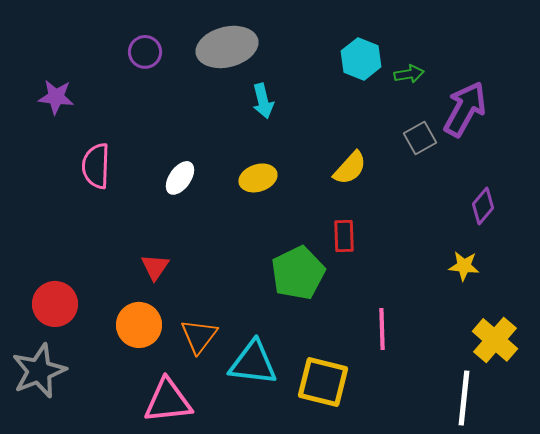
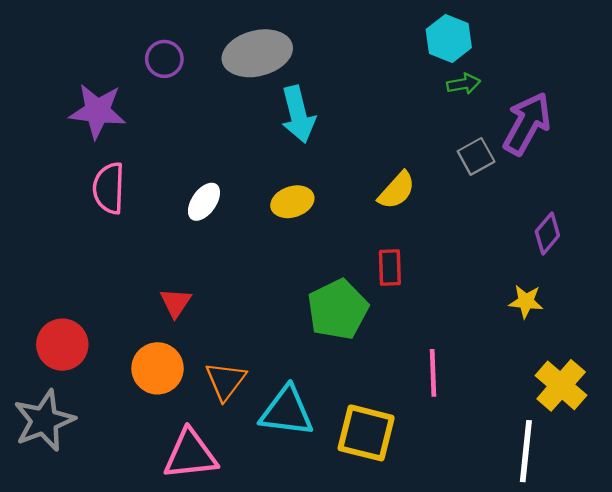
cyan hexagon: (361, 59) -> (449, 39), moved
purple star: (56, 97) -> (97, 111), moved, size x1.4
cyan arrow: (263, 101) -> (298, 114), size x1.4

